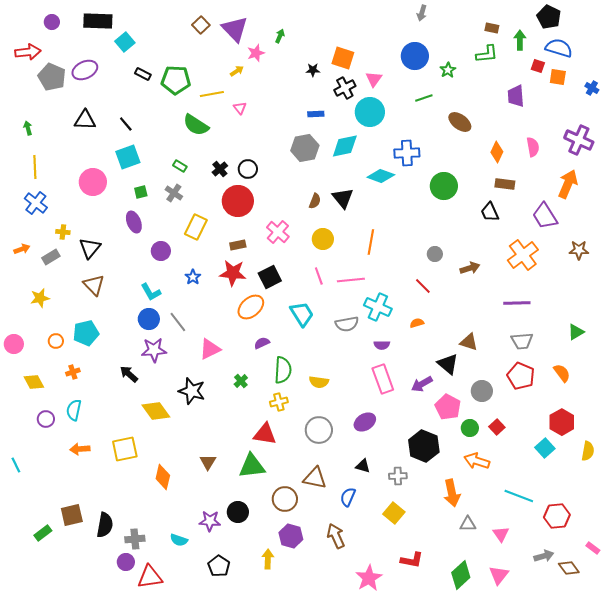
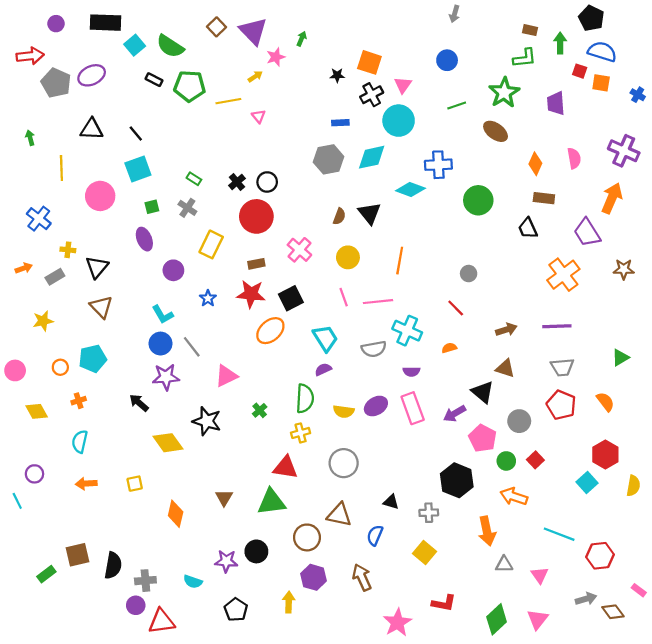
blue circle: (415, 56) -> (447, 60), size x0.7
green star: (448, 70) -> (504, 93), moved, size x1.8
green semicircle: (196, 125) -> (170, 46), moved
yellow line: (35, 167) -> (61, 168), moved
brown arrow: (470, 268) -> (506, 330), moved
purple semicircle: (262, 343) -> (323, 369), moved
purple circle: (46, 419) -> (34, 474), moved
purple ellipse: (365, 422) -> (376, 406), moved
yellow square: (125, 449) -> (135, 484), size x0.6

